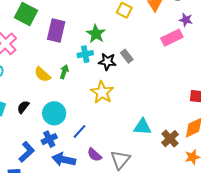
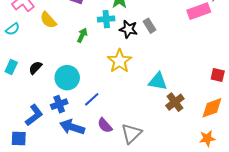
yellow semicircle: (42, 74) -> (48, 20), moved
cyan triangle: (142, 127) -> (158, 81), moved
brown cross: (170, 139) -> (175, 102), moved

